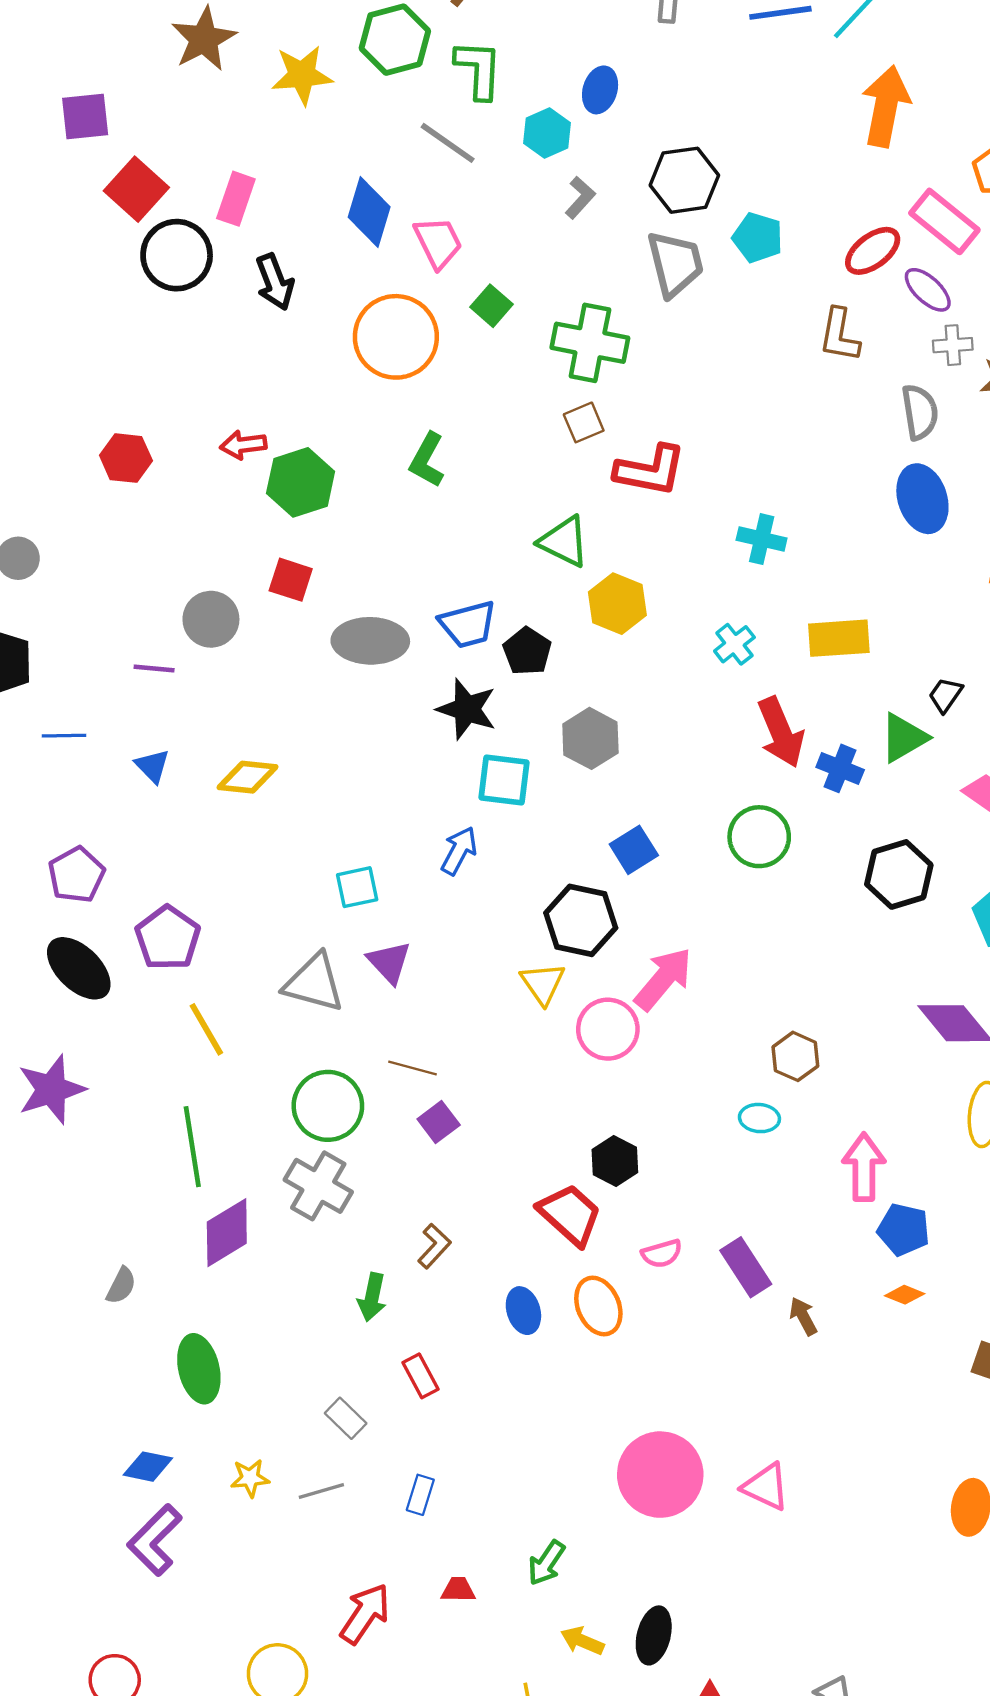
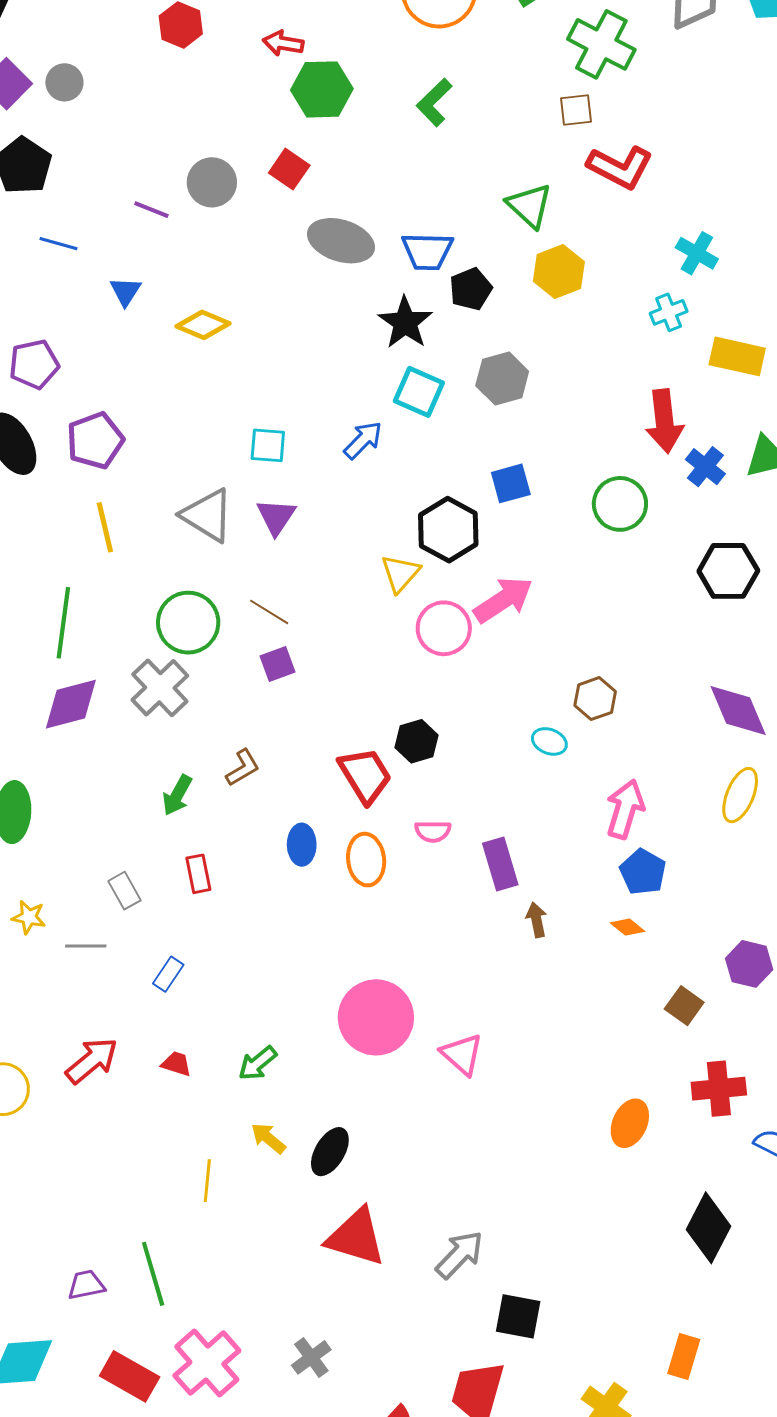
cyan cross: (734, 644) -> (669, 312), moved

